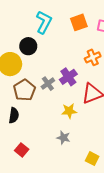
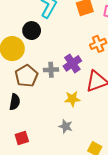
gray cross: (48, 84) -> (51, 70), turned 32
red square: (22, 150) -> (22, 138), turned 32

